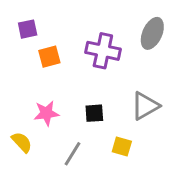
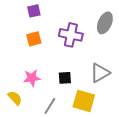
purple square: (28, 29) -> (34, 11), moved
yellow square: (122, 147) -> (84, 101), size x1.6

